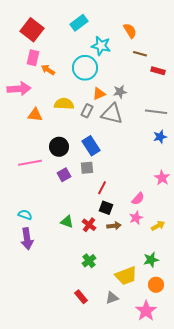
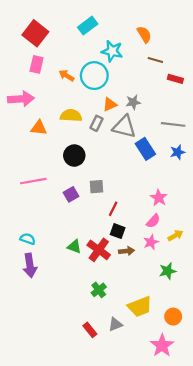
orange arrow: (48, 70) -> (67, 76), moved
blue rectangle: (91, 146) -> (145, 149), moved
black circle: (59, 147) -> (74, 156), moved
pink star: (162, 178) -> (159, 198), moved
red cross: (89, 225) -> (99, 250), size x1.5
yellow arrow: (158, 226) -> (175, 235), moved
green star: (151, 260) -> (168, 271), moved
gray triangle: (112, 298) -> (115, 324), moved

